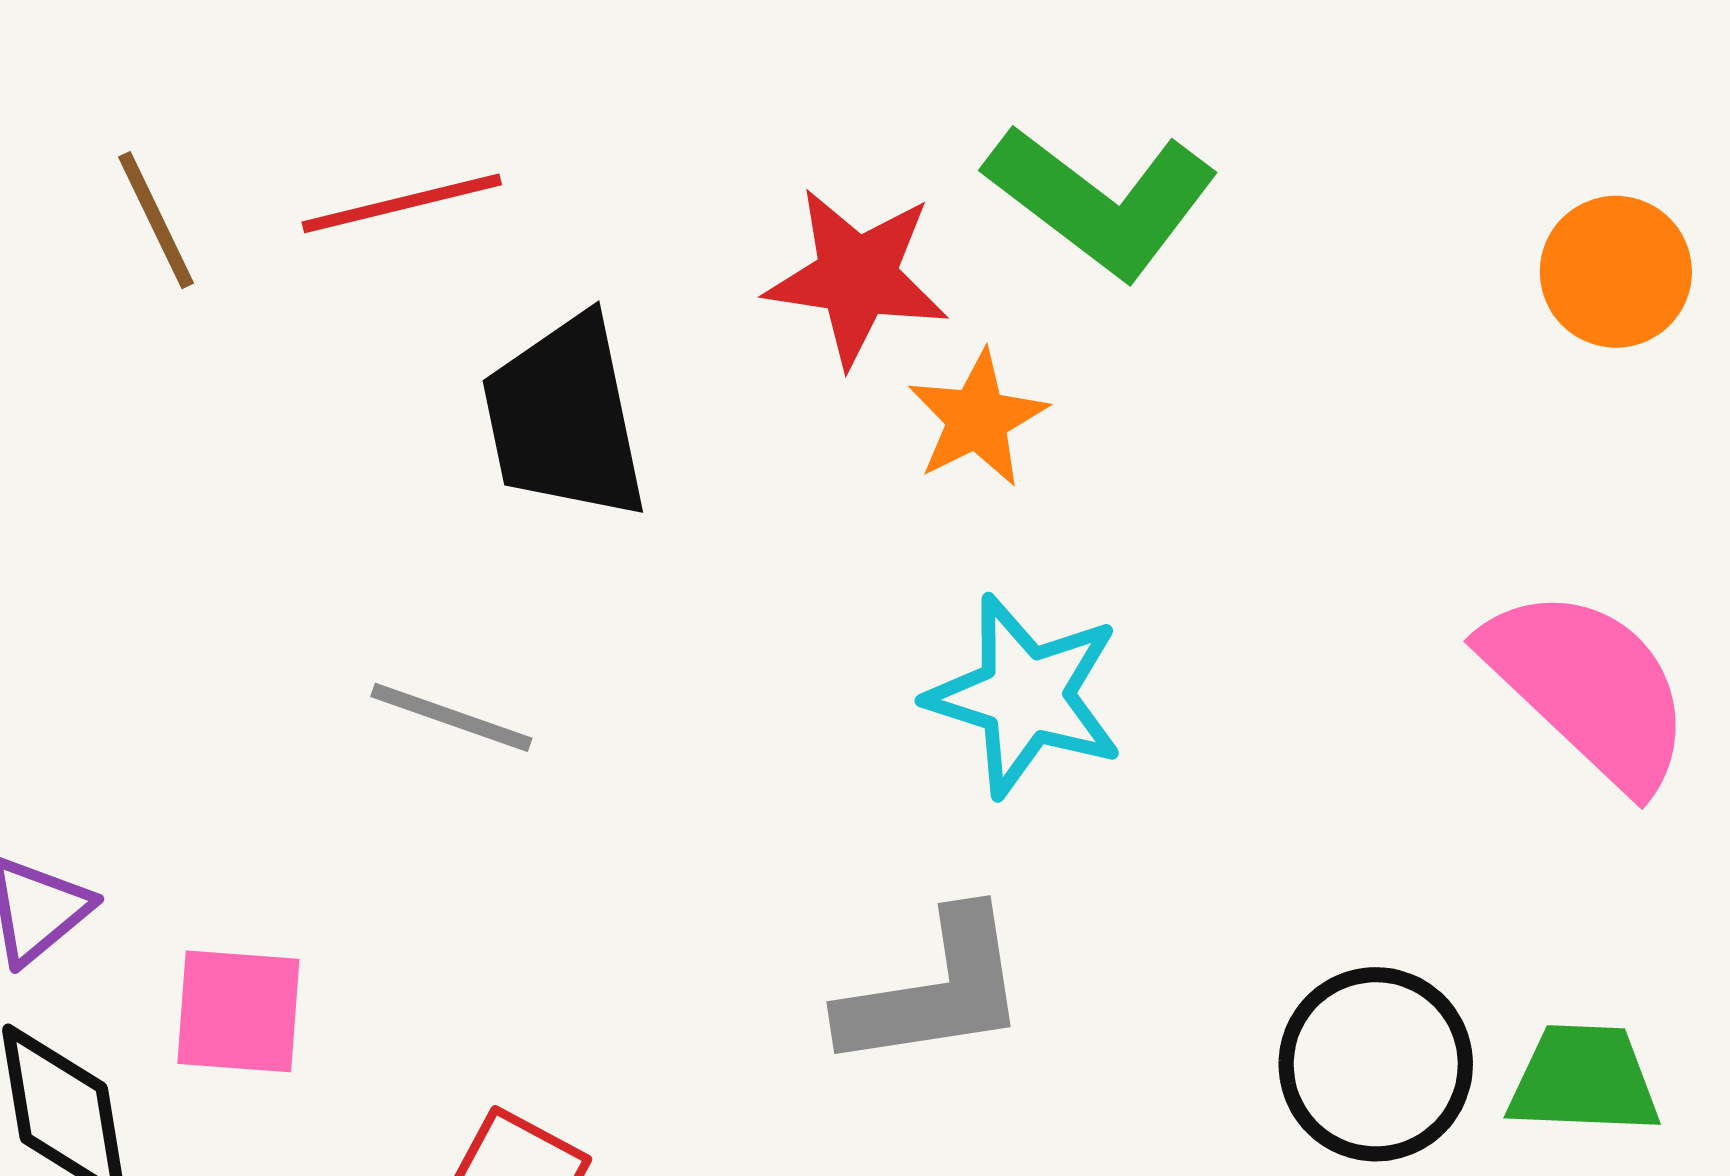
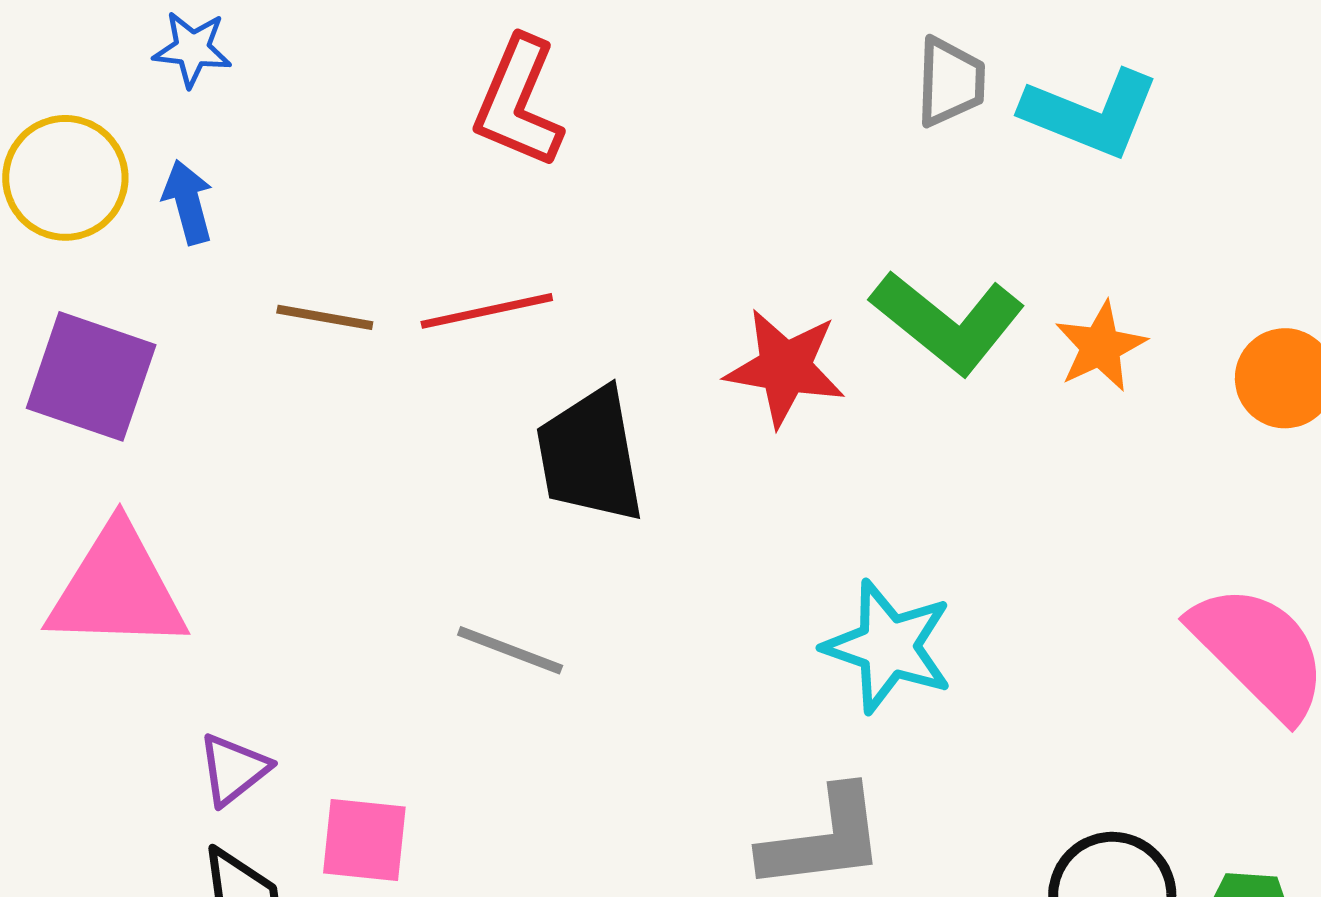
brown line: (156, 220) -> (325, 317), turned -56
orange star: (977, 419) -> (1100, 347), moved

